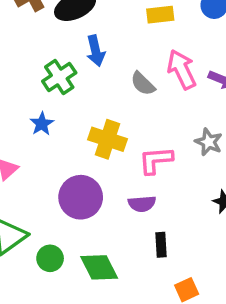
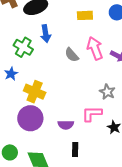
green cross: (59, 77) -> (23, 47), turned -30
yellow cross: (108, 139) -> (35, 92), moved
pink L-shape: (156, 160) -> (92, 114), moved

